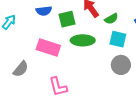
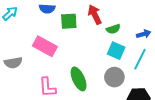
green ellipse: (83, 40) -> (79, 79), moved, turned 55
gray semicircle: (21, 69) -> (13, 63), turned 30

